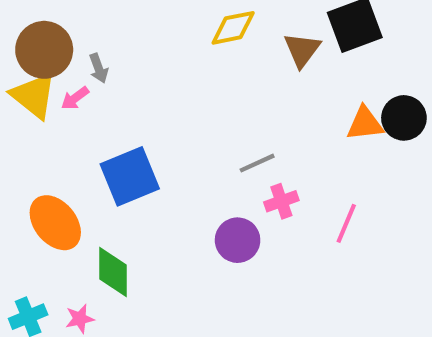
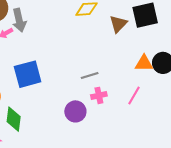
gray arrow: (99, 68) -> (19, 20), size x1.6
pink line: (346, 223) -> (134, 96), moved

